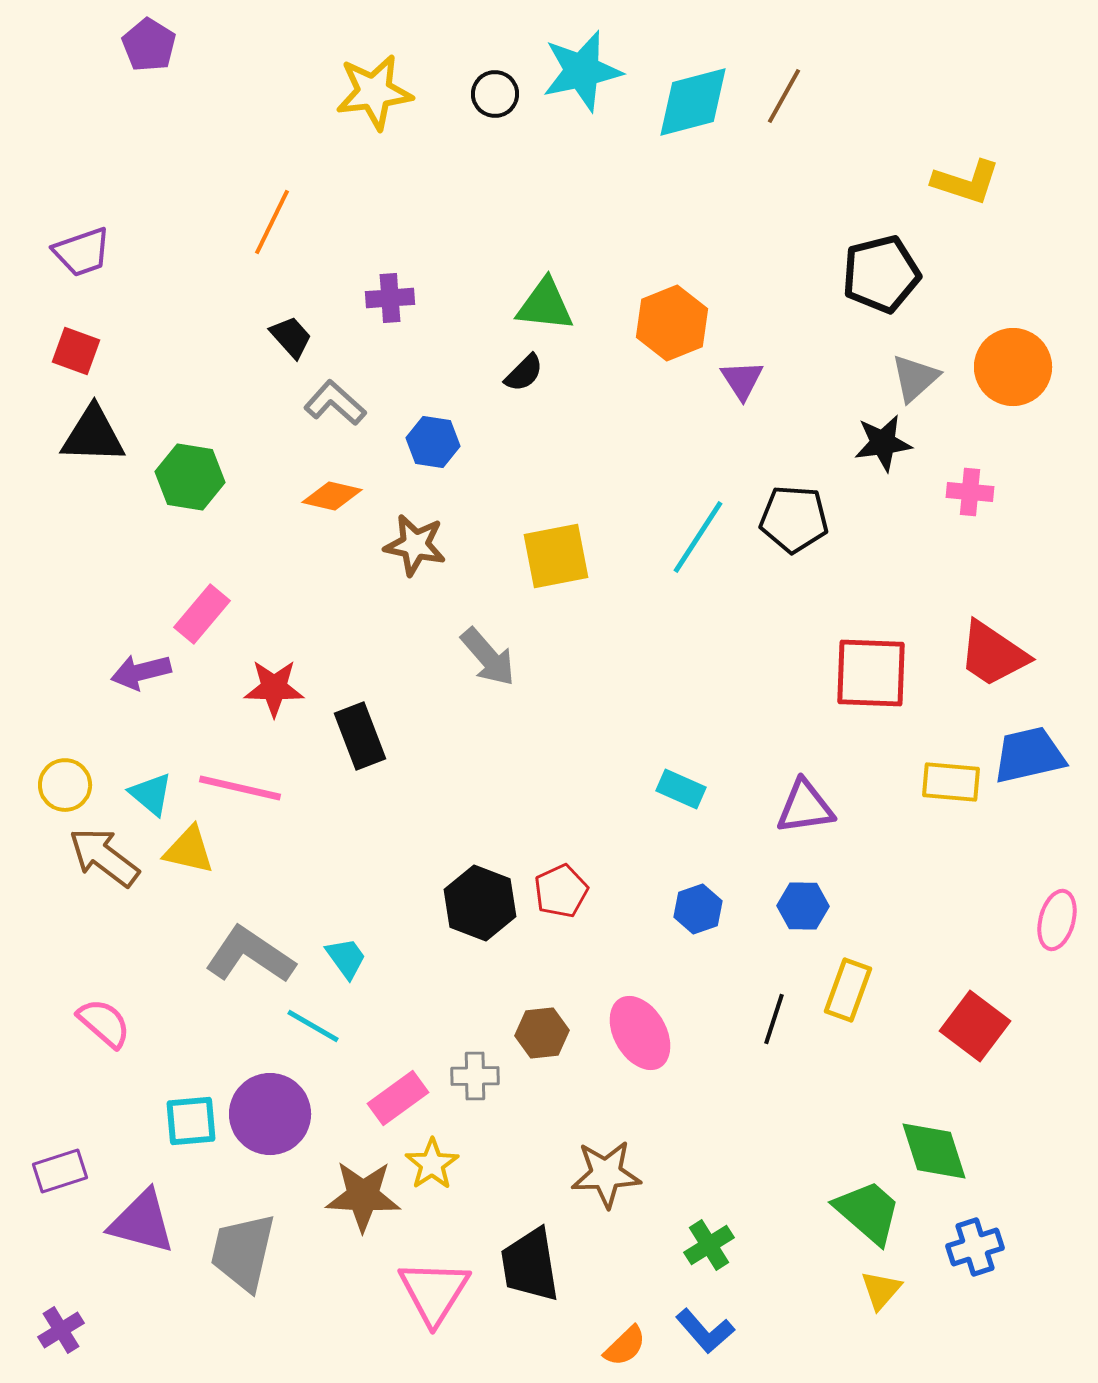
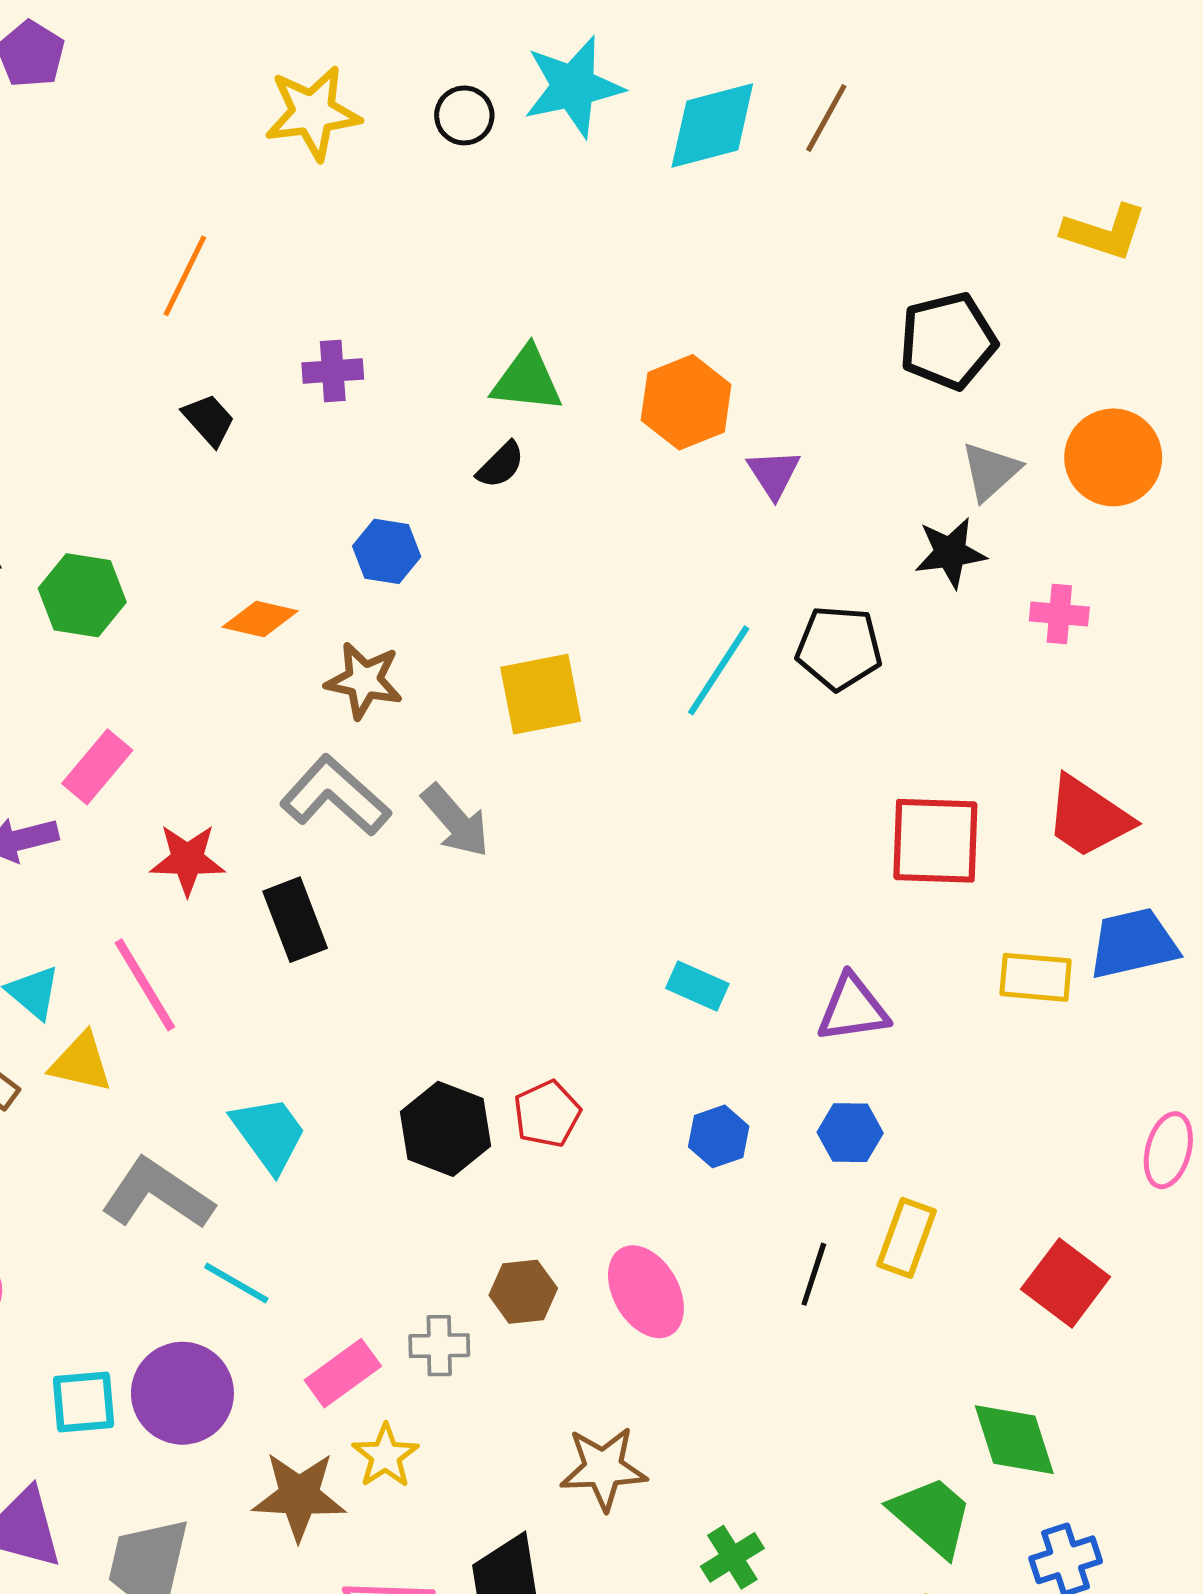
yellow L-shape: (966, 182) -> (1104, 232), moved
gray L-shape: (335, 403) -> (335, 796), moved, size x1.4
pink line: (240, 788) -> (145, 985), turned 46
cyan trapezoid: (346, 958) -> (269, 1134), moved, size x1.5

